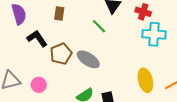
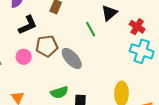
black L-shape: (37, 38) -> (28, 25), turned 85
pink circle: (39, 85) -> (24, 57), moved

